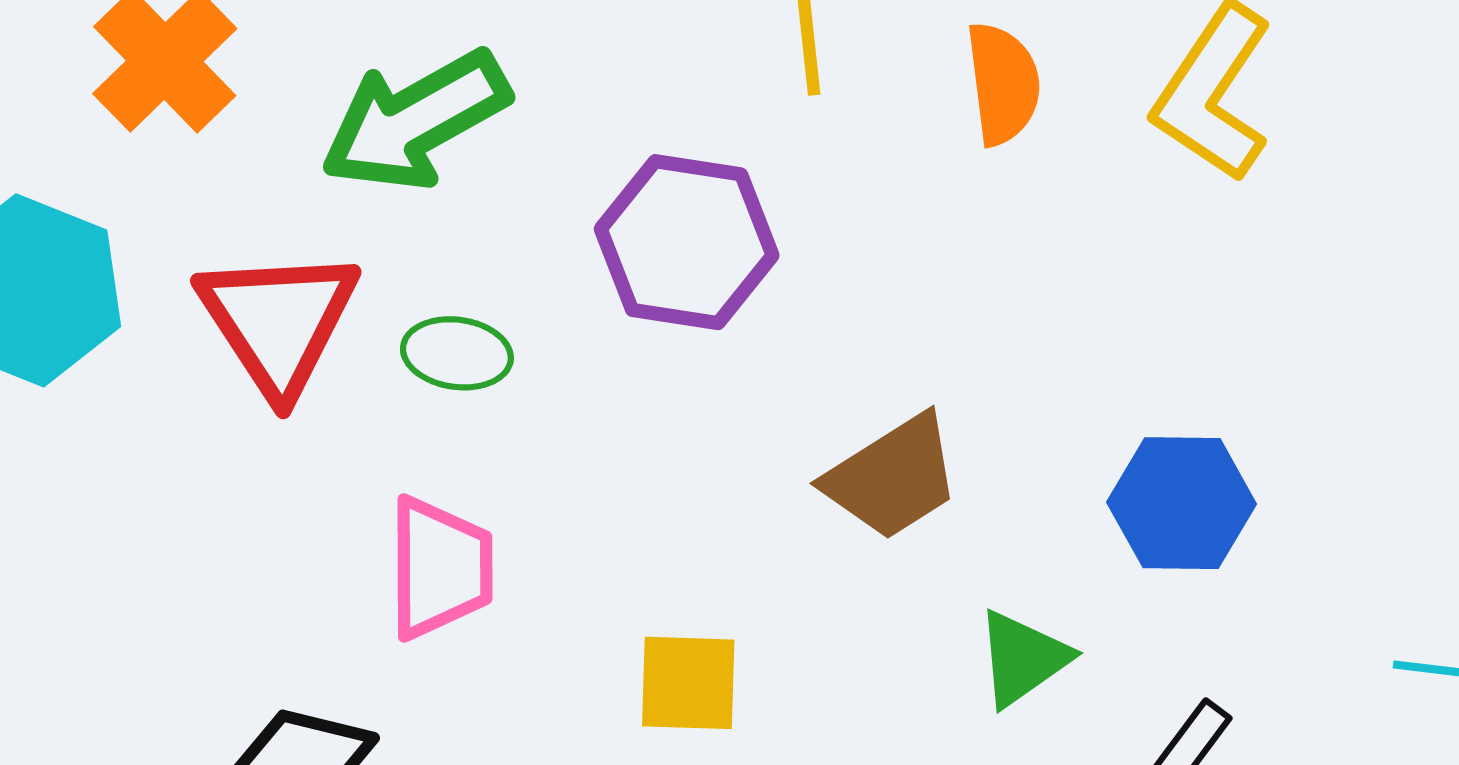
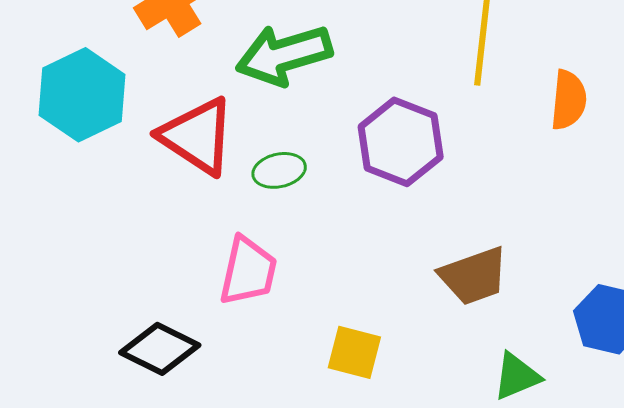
red triangle: (278, 321) -> (197, 136), turned -36
green ellipse: (457, 353) -> (279, 170), turned -33

